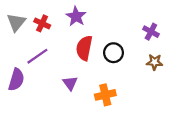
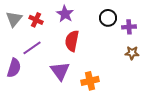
purple cross: (151, 32) -> (129, 27), turned -32
black circle: (113, 53) -> (108, 18), moved
purple triangle: (70, 83) -> (60, 71), size x1.5

